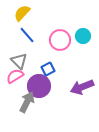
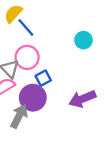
blue line: (27, 35) -> (26, 27), moved
pink circle: (60, 40) -> (27, 57), moved

